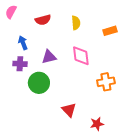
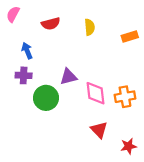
pink diamond: (81, 56) -> (96, 93), moved
purple triangle: (49, 57) -> (68, 77), moved
red triangle: (69, 110) -> (99, 130), moved
red star: (97, 124) -> (129, 146), moved

